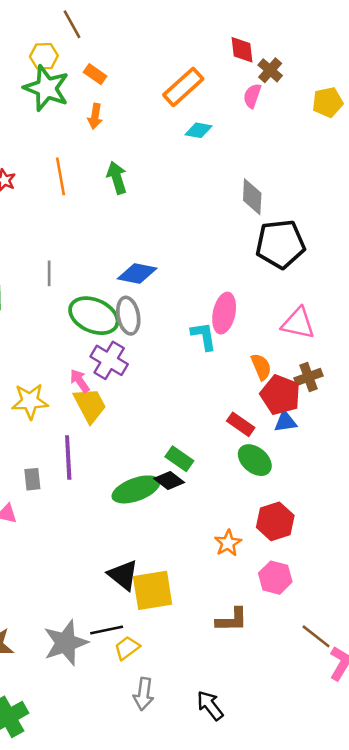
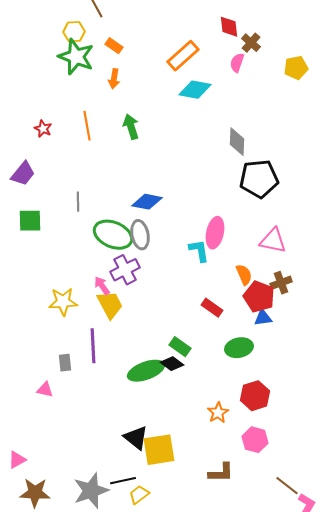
cyan diamond: (199, 130) -> (195, 90), size x1.5
purple cross: (109, 360) -> (125, 270), turned 32
red rectangle: (241, 424) -> (212, 308), moved
green ellipse: (255, 460) -> (239, 348), turned -52

